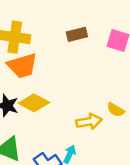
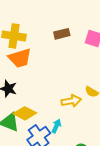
yellow diamond: (34, 103) -> (25, 113), moved

